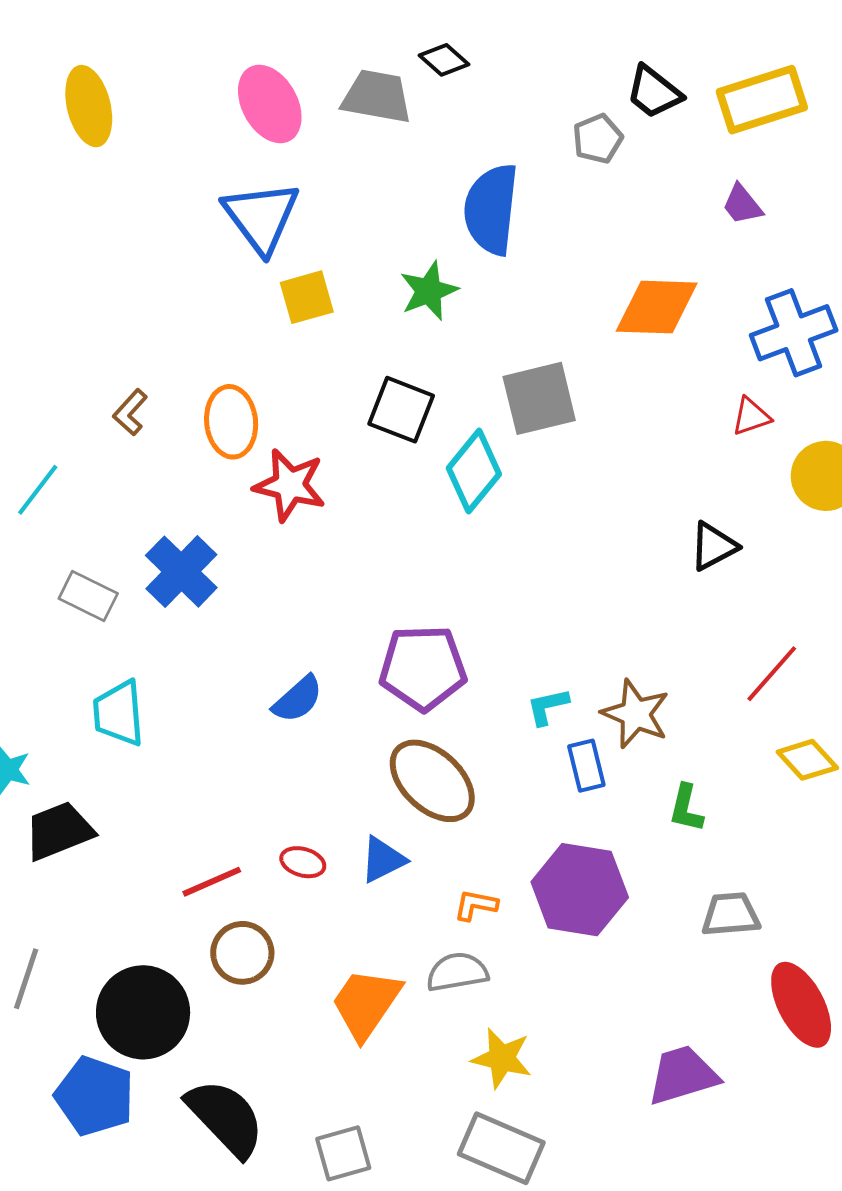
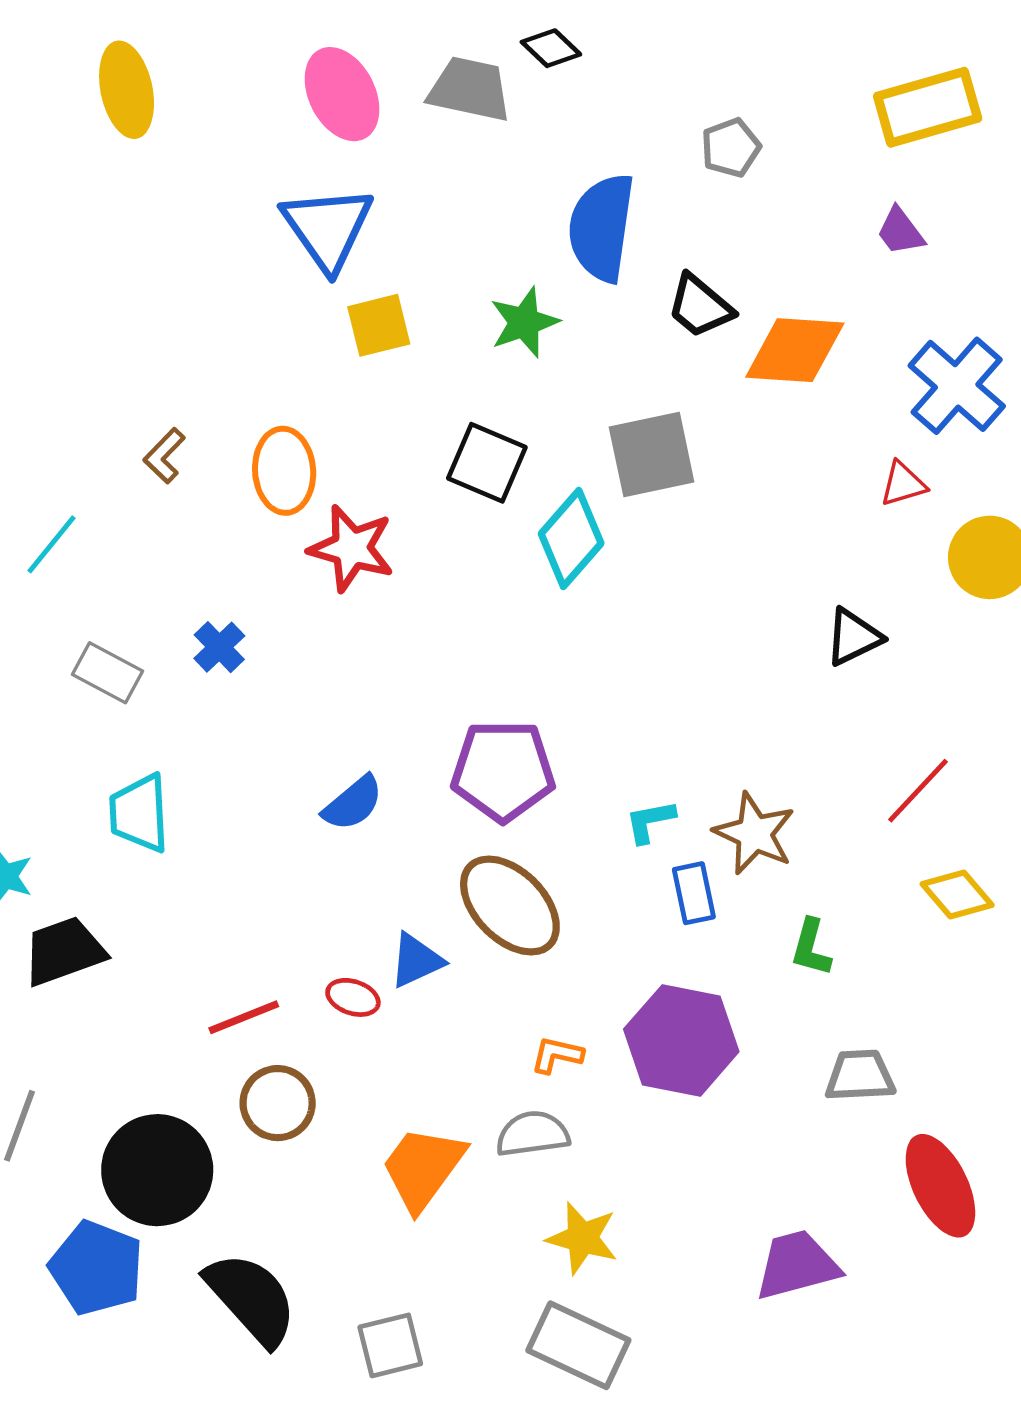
black trapezoid: (654, 92) -> (700, 306), moved
blue cross: (794, 333) -> (957, 386), turned -30
blue cross: (181, 572) -> (219, 647), size x0.6
blue triangle: (383, 860) -> (416, 960), moved

